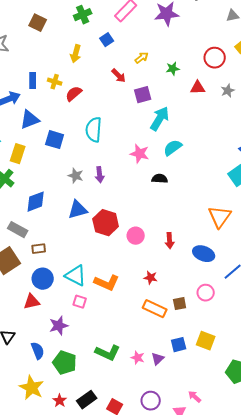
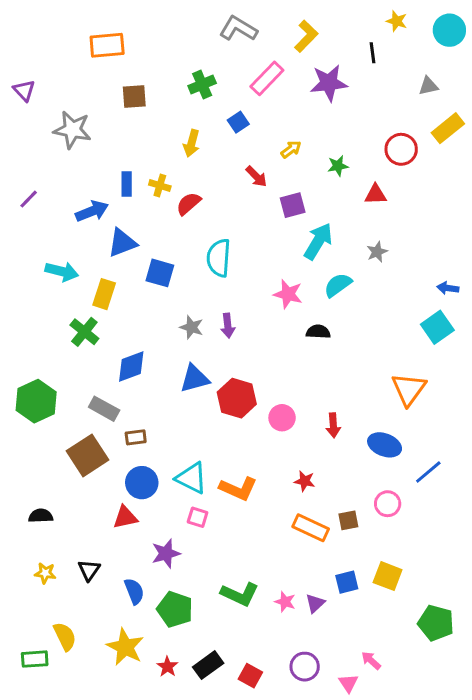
brown square: (38, 23) -> (134, 97), turned -30
gray star: (228, 91) -> (377, 252), moved

